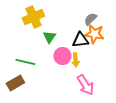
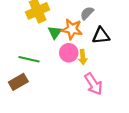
gray semicircle: (90, 19) -> (87, 13), moved
orange star: (94, 34) -> (72, 29), moved
black triangle: (80, 40) -> (101, 36), moved

